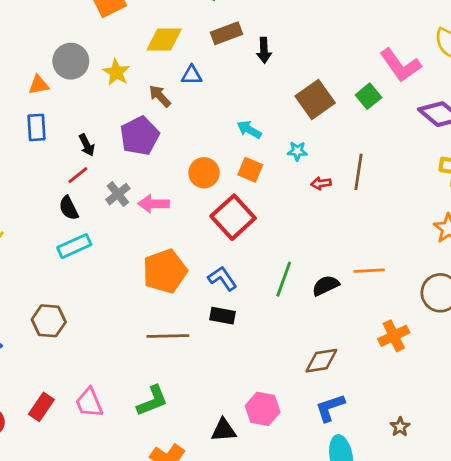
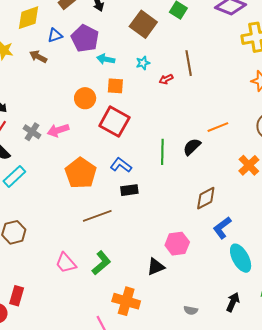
purple pentagon: (140, 136) -> (85, 38), moved
pink trapezoid: (89, 403) -> (66, 263), moved
red rectangle: (41, 407) -> (17, 296), moved

